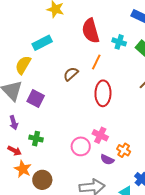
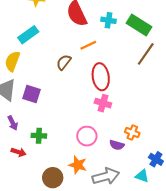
orange line: (96, 62) -> (88, 45), turned 49
pink cross: (100, 135) -> (103, 103), moved
orange star: (23, 169) -> (78, 165), moved

